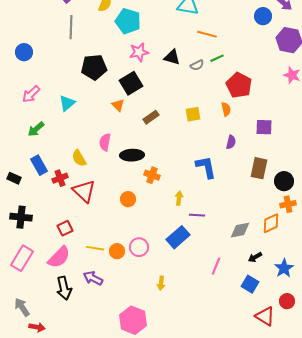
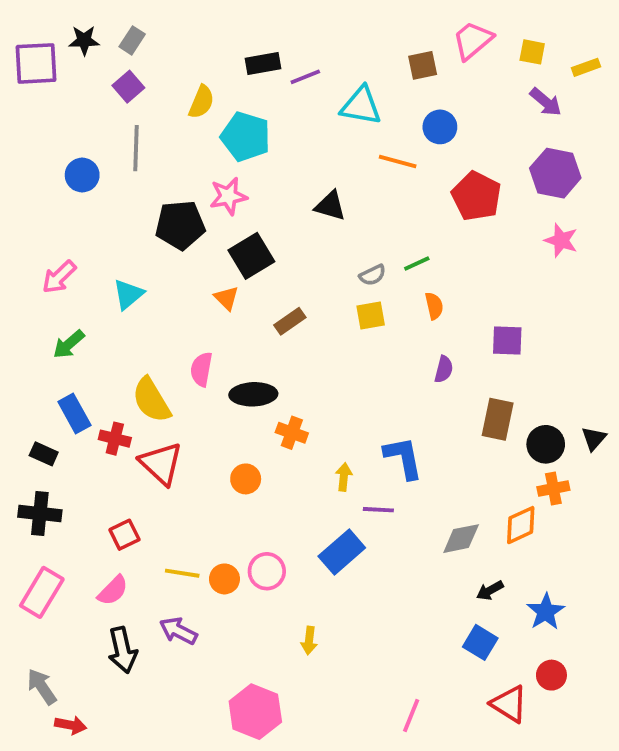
blue circle: (263, 16) -> (440, 127), moved
blue circle: (24, 52) -> (82, 175), moved
pink star: (139, 52) -> (228, 196), moved
green line: (217, 58) -> (417, 264), moved
gray semicircle: (197, 65) -> (373, 275), moved
red pentagon: (239, 85) -> (476, 196), moved
yellow semicircle: (79, 158) -> (151, 400), size x1.4
blue L-shape: (206, 167) -> (403, 458), moved
black rectangle: (14, 178) -> (44, 454), moved
red cross: (60, 178) -> (115, 439), turned 35
pink semicircle: (59, 257) -> (113, 590), size x0.7
pink line: (216, 266) -> (411, 715), moved

